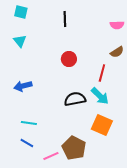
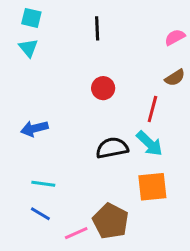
pink semicircle: (117, 25) -> (175, 37), turned 152
cyan triangle: (20, 41) -> (28, 48), moved
orange square: (102, 125) -> (152, 187), turned -30

